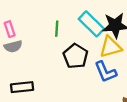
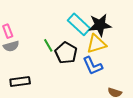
green line: (57, 29) -> (48, 45), moved, turned -32

